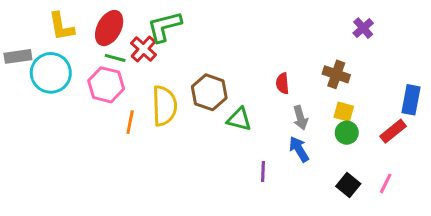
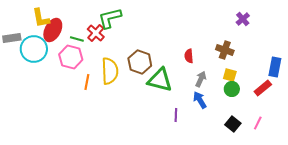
red ellipse: (109, 28) -> (53, 30), moved
gray arrow: (300, 118) -> (201, 79), turned -140
green triangle: (239, 119) -> (160, 80), size x1.5

